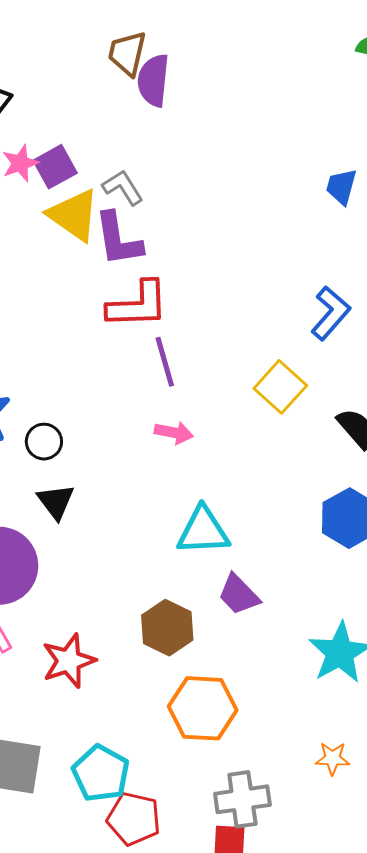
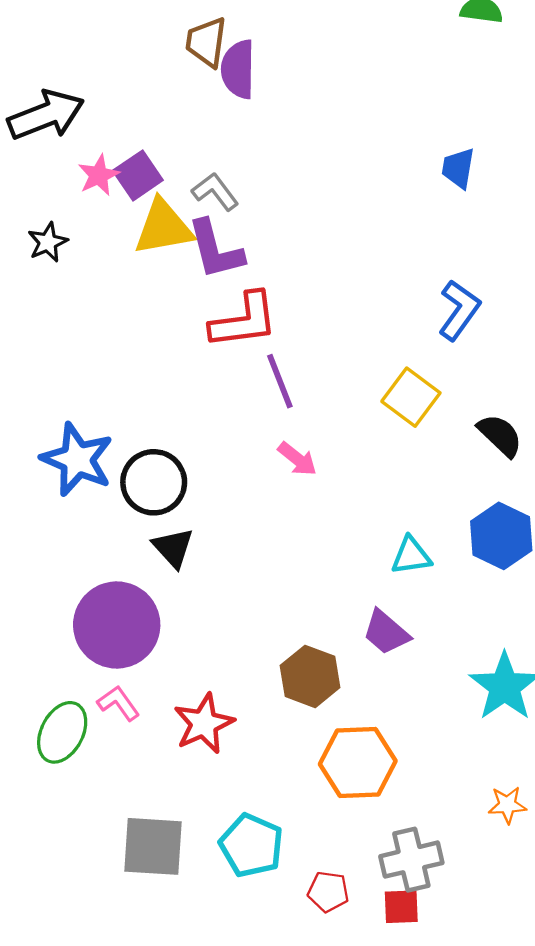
yellow triangle: (74, 215) -> (164, 227), turned -40
pink arrow: (174, 433) -> (297, 459), turned 33
black circle: (44, 442) -> (154, 482), size x1.6
cyan triangle: (203, 531) -> (411, 556), moved, size x0.7
red pentagon: (134, 819) -> (328, 892), moved, size x0.7

